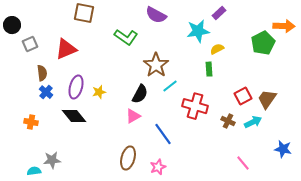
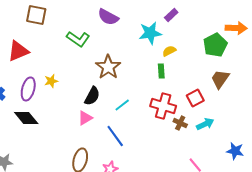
cyan line: (170, 86) -> (122, 105), moved
yellow star: (99, 92) -> (51, 81), moved
brown trapezoid: (267, 99) -> (220, 79), moved
red cross: (195, 106) -> (163, 106), moved

